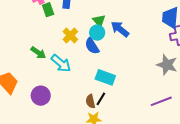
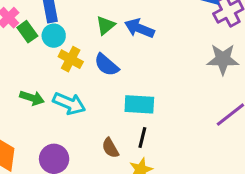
green triangle: (99, 21) -> (106, 25), turned 48
cyan circle: (97, 33) -> (54, 36), moved
brown semicircle: (90, 101) -> (110, 148), moved

